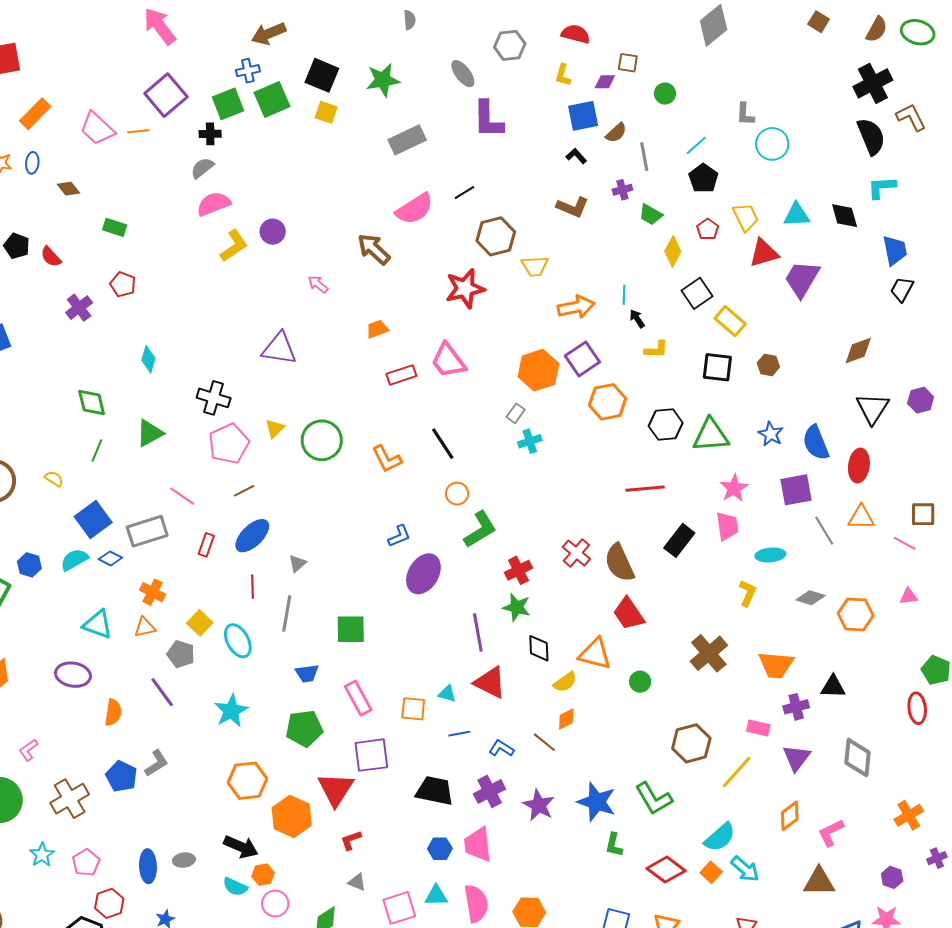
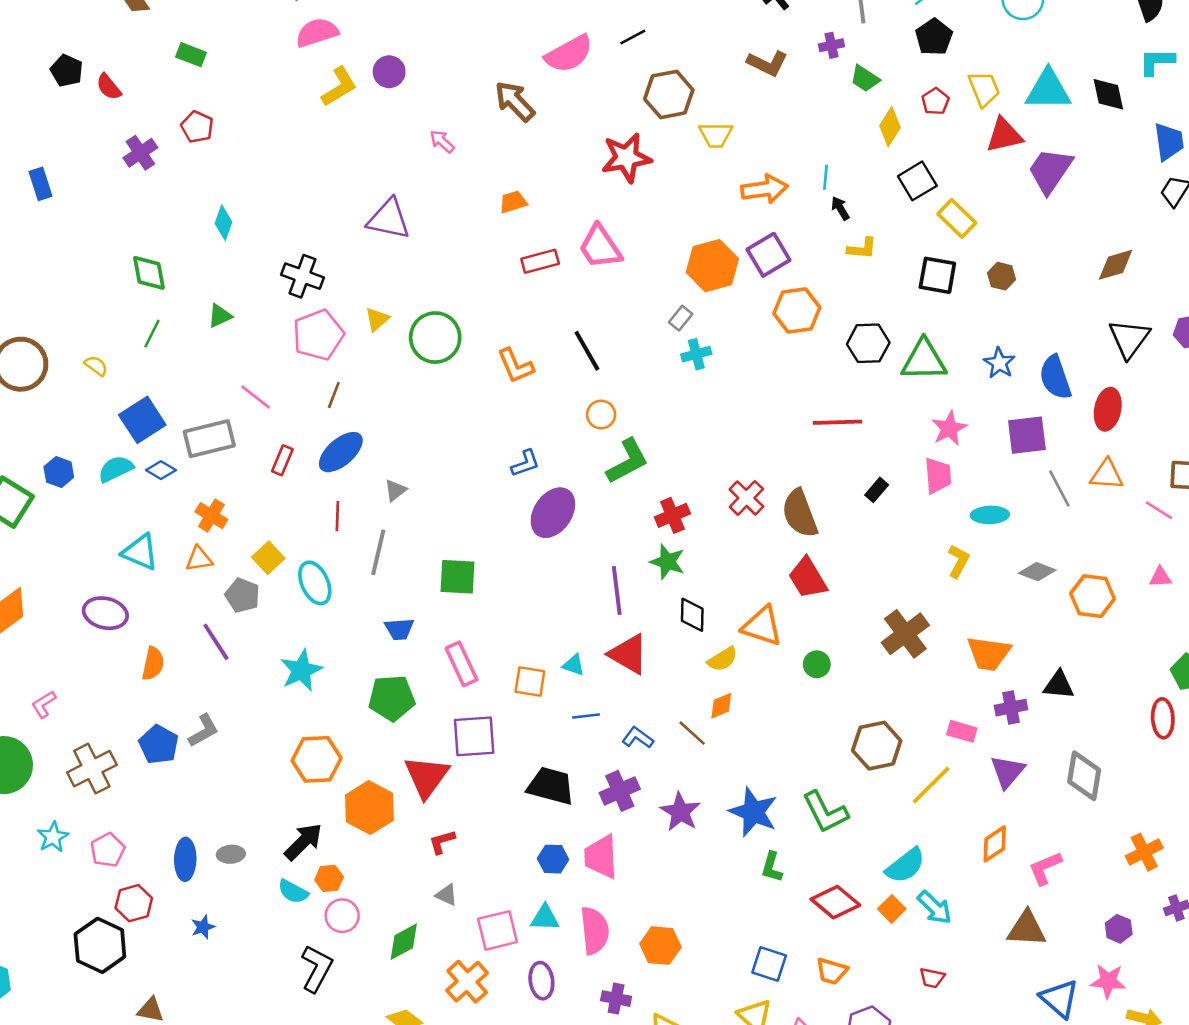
cyan triangle: (797, 215) -> (1048, 90), size x1.4
green triangle: (150, 433) -> (220, 316), size x0.7
brown line: (244, 491) -> (334, 395), turned -45
black rectangle: (679, 540) -> (877, 490), size x0.6
black arrow: (241, 847) -> (303, 842), turned -72

